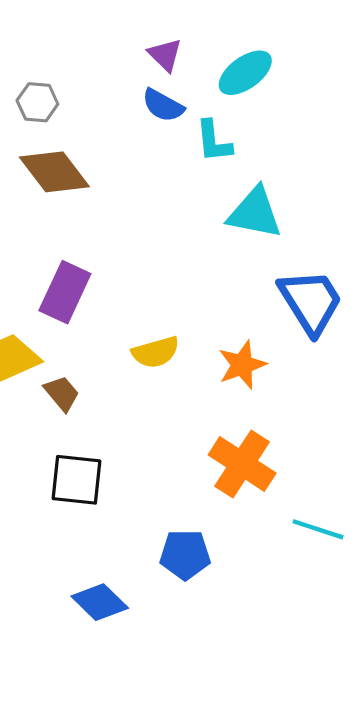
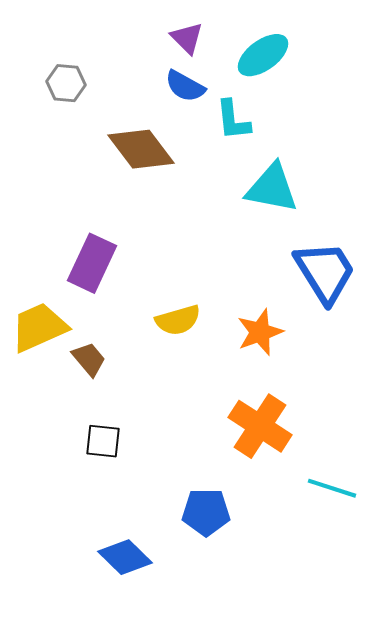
brown diamond: (54, 172) -> (141, 149), moved
black square: (77, 480) -> (103, 441), size x0.7

